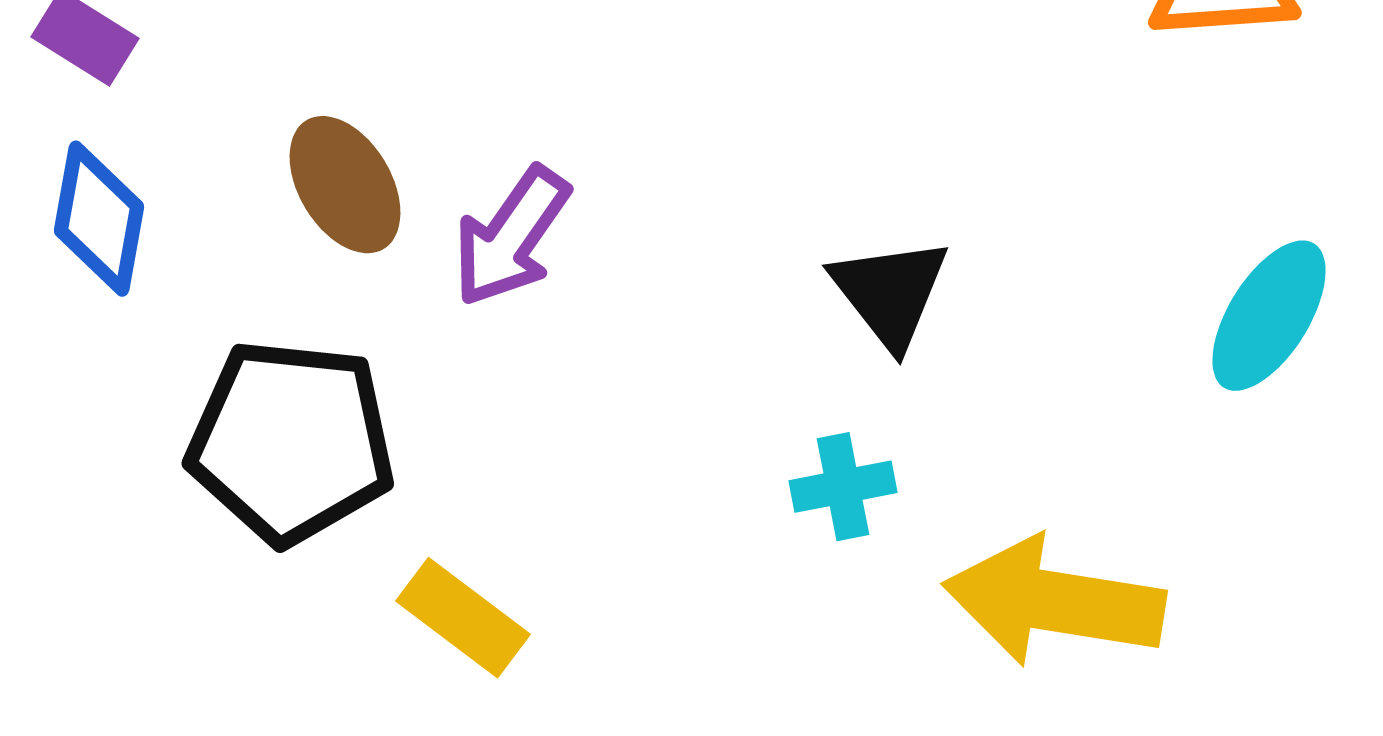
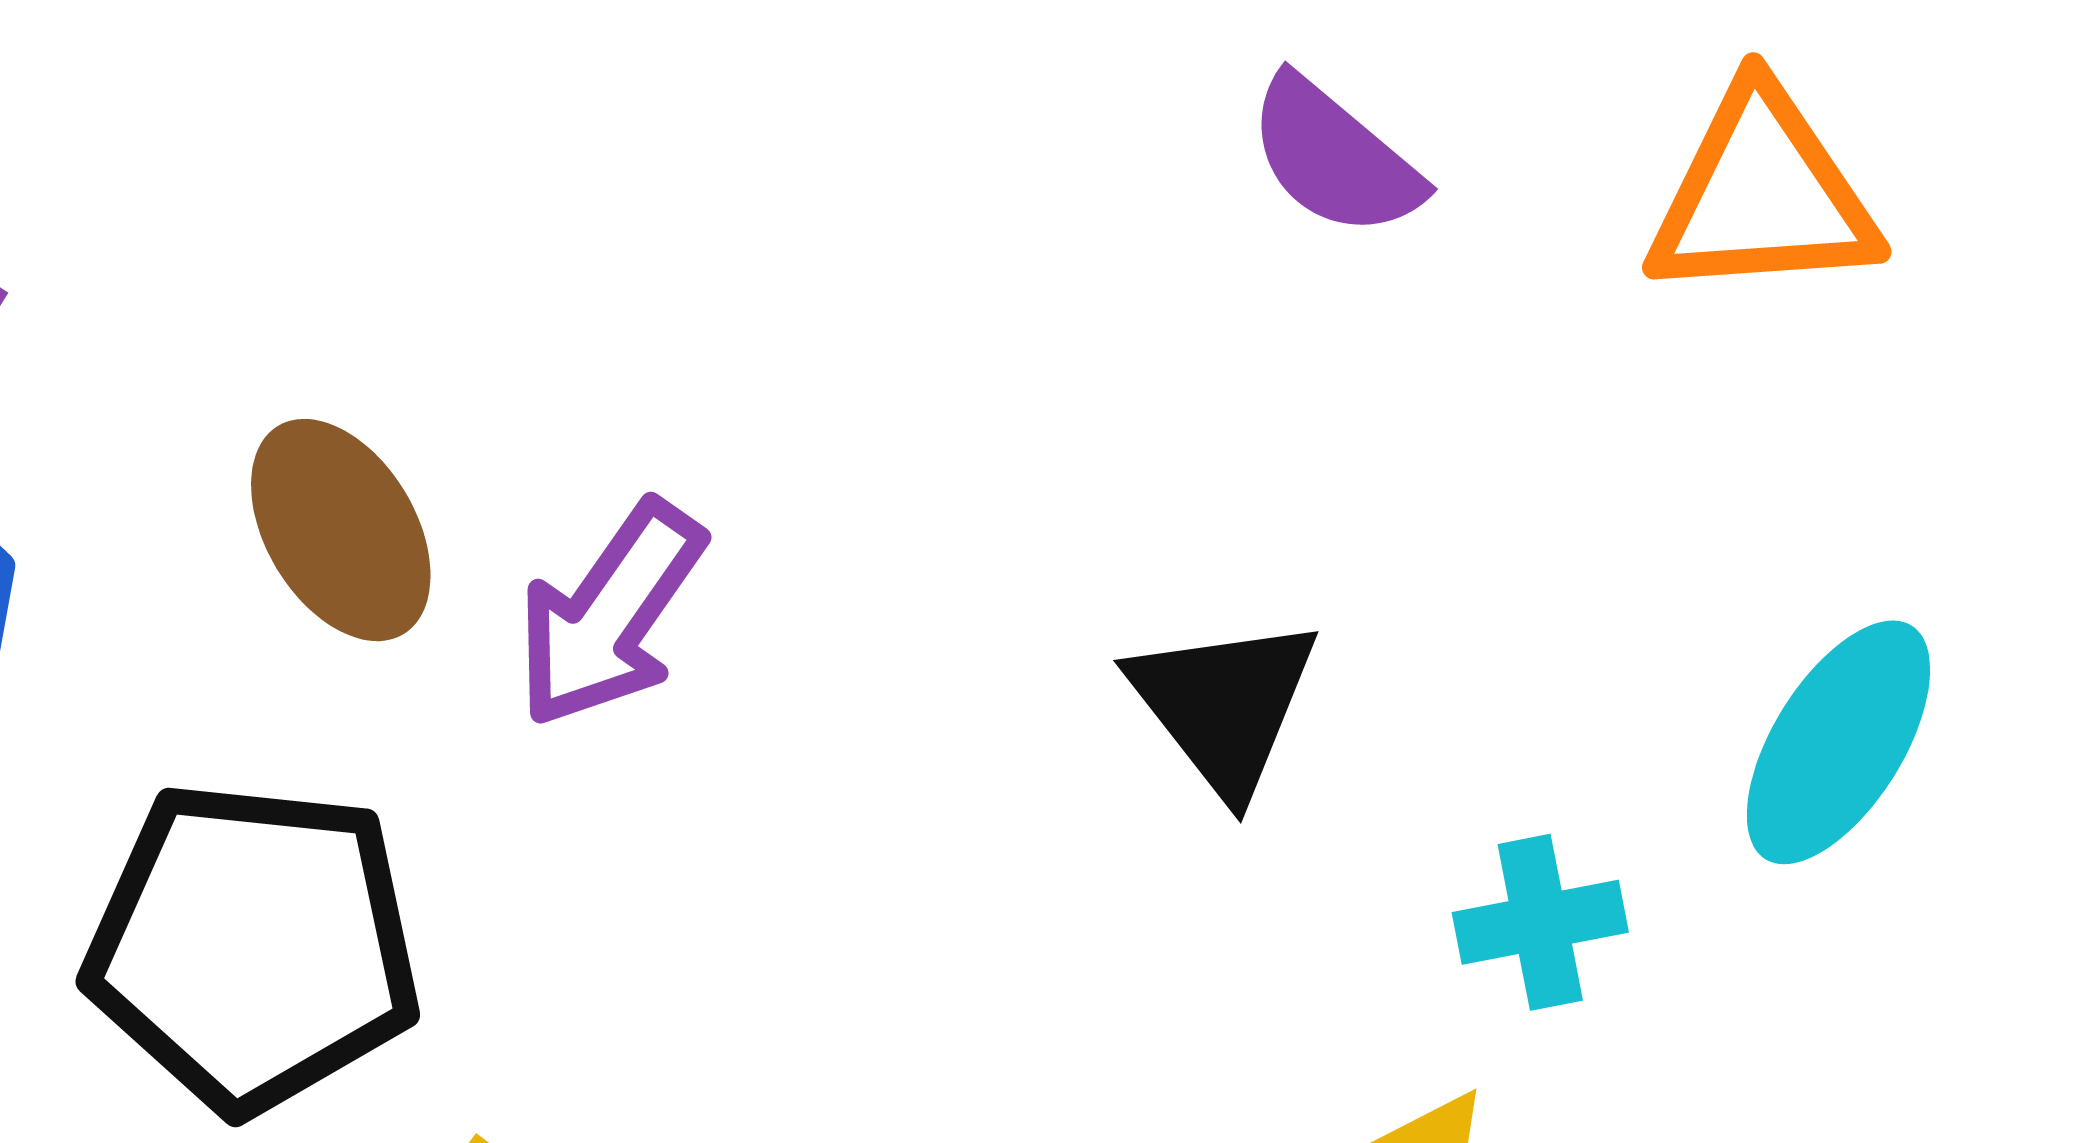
cyan cross: (843, 487) -> (1540, 922), moved

